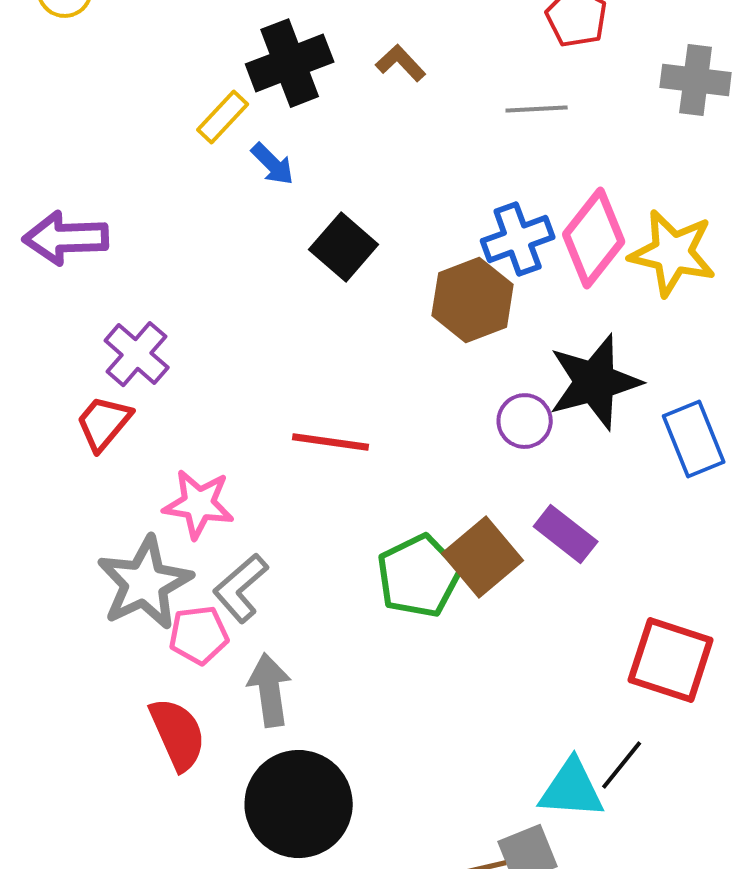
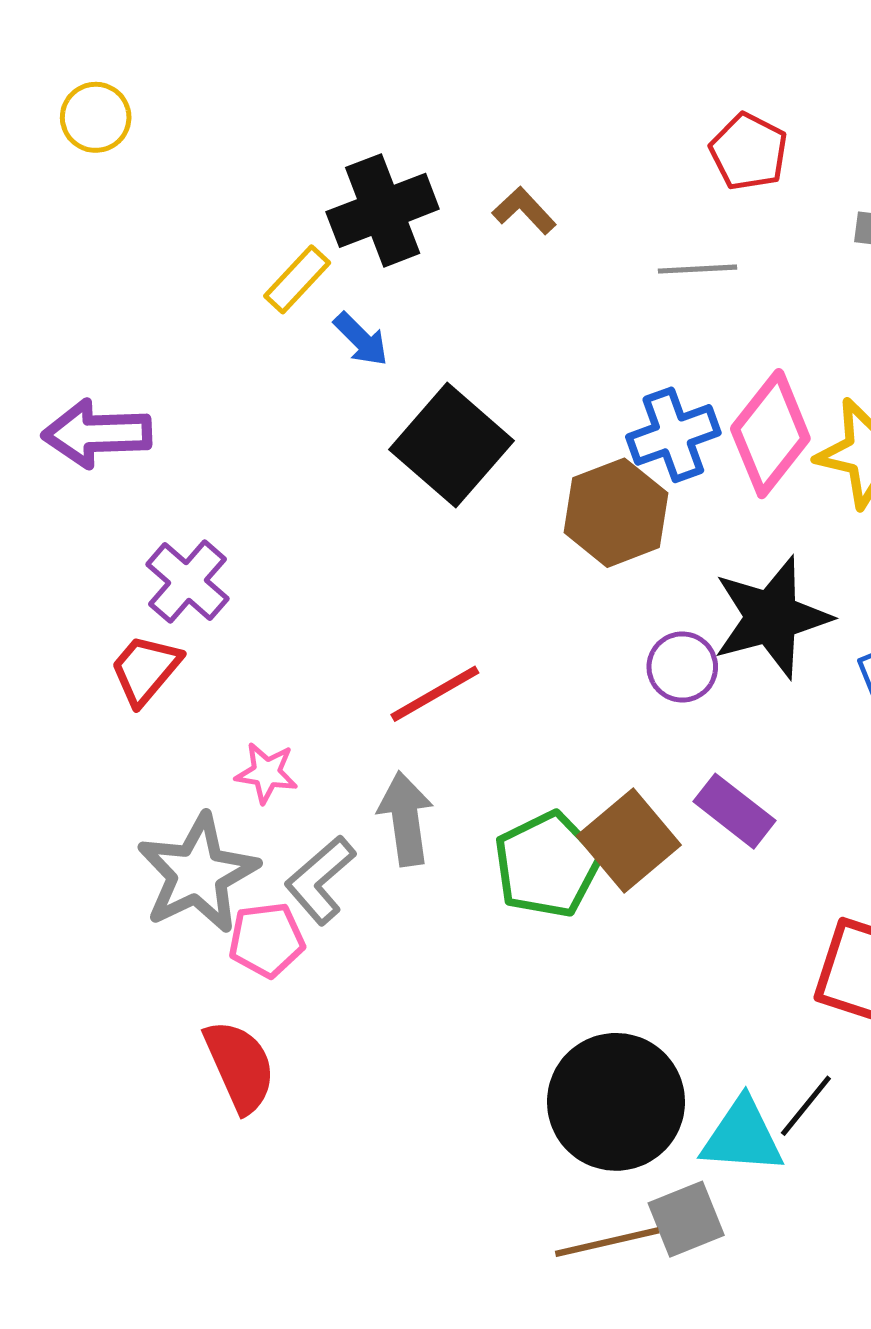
black square: (344, 247) -> (451, 445), size x1.4
red line: (331, 442) -> (435, 694), turned -38
pink star: (199, 504) -> (267, 773), size x0.7
gray arrow: (270, 690) -> (406, 819), moved
black circle: (299, 804) -> (616, 1102), moved

